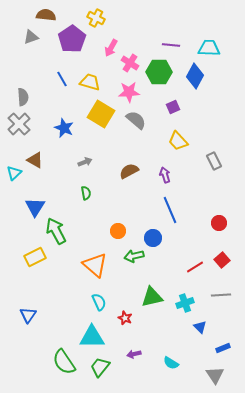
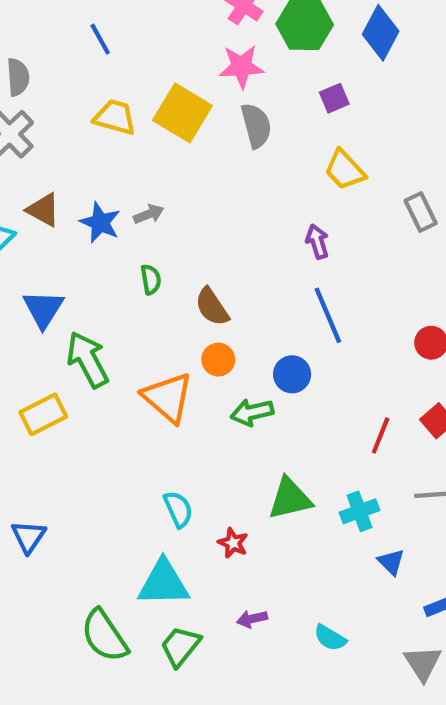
yellow trapezoid: (90, 82) -> (115, 117), moved
gray semicircle: (136, 120) -> (256, 126), turned 35
blue star: (64, 128) -> (100, 223), moved
brown semicircle: (129, 171) -> (212, 307), moved, turned -96
orange triangle: (95, 265) -> (168, 398), moved
red line: (195, 267) -> (381, 435), turned -36

